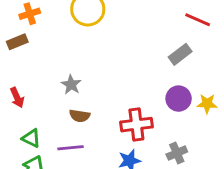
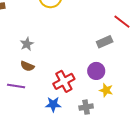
yellow star: (207, 104) -> (106, 90), moved
red cross: (136, 125) -> (64, 81), turned -35

